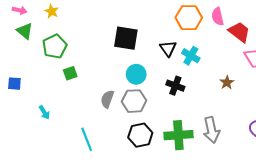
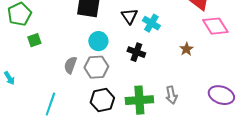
gray arrow: (211, 130) -> (171, 95), size x0.7
cyan line: (87, 139) -> (50, 104), turned 40

